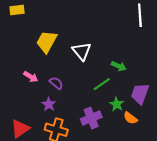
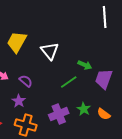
purple trapezoid: (140, 94) -> (104, 79), moved
green star: (117, 104) -> (84, 109), moved
orange semicircle: (130, 118) -> (104, 114), moved

